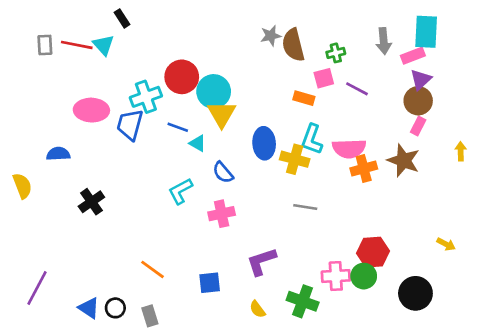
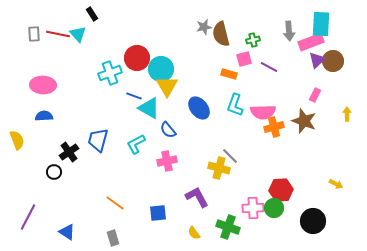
pink rectangle: (413, 56) -> (311, 42), size x1.4
brown circle: (418, 101) -> (333, 61), moved
pink ellipse: (91, 110) -> (43, 85), moved
blue trapezoid: (130, 125) -> (98, 140), moved
cyan triangle: (198, 143) -> (149, 108), size x1.6
blue ellipse: (264, 143) -> (199, 108), turned -35
yellow cross: (295, 159) -> (219, 168), moved
gray line: (305, 207) -> (230, 156), turned 36
purple L-shape: (261, 261) -> (197, 197), turned 80
black circle: (115, 308) -> (54, 172), moved

